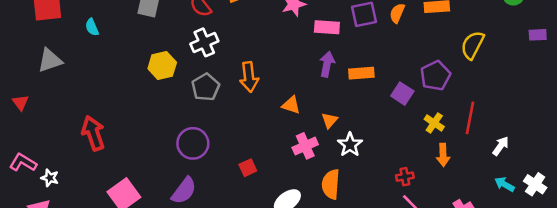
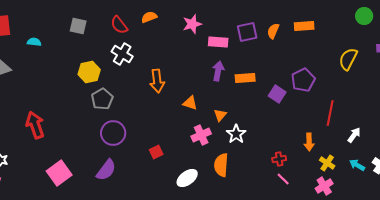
cyan semicircle: (92, 27) -> (34, 42), turned 120
white cross: (204, 42) -> (122, 54), turned -35
yellow semicircle: (473, 45) -> (348, 59), moved
gray pentagon: (206, 87) -> (102, 99), moved
yellow cross: (434, 123) -> (327, 163), moved

